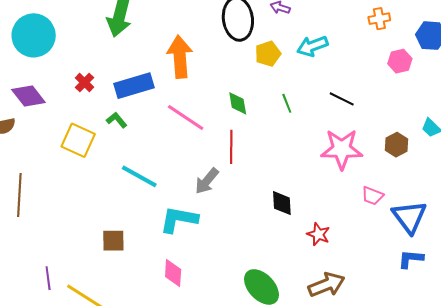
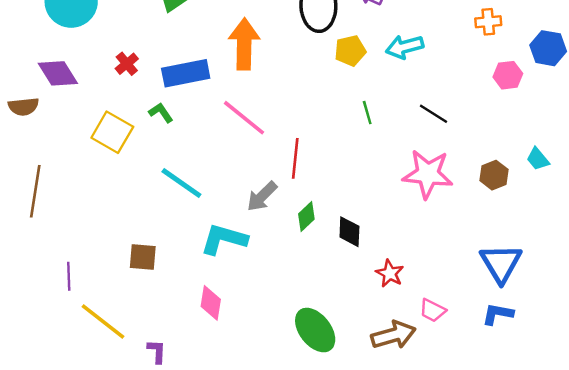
green diamond: (238, 103) -> (306, 216), moved, turned 50
pink trapezoid: (373, 196) -> (433, 310), moved
purple line: (48, 278) -> (69, 276), moved

